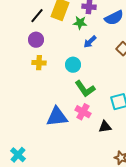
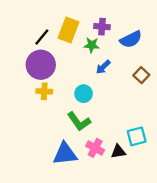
purple circle: (36, 40) -> (41, 65), size x1.6
green L-shape: (85, 89) -> (79, 121), moved
black triangle: (105, 127) -> (118, 151), moved

